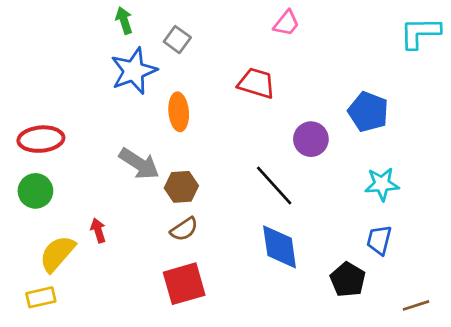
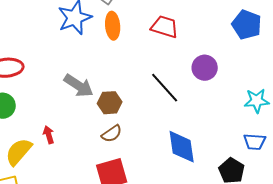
orange ellipse: (179, 112) -> (113, 26), moved
blue pentagon: (368, 112) -> (247, 25), moved
black line: (274, 185) -> (165, 88), moved
blue trapezoid: (379, 240) -> (255, 142), turned -100

